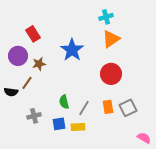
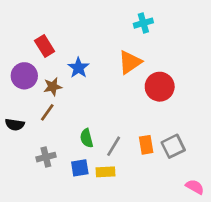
orange triangle: (111, 39) -> (130, 62), moved
blue star: (72, 50) -> (78, 68), moved, size x0.7
red circle: (111, 74) -> (160, 87), moved
brown line: (27, 83) -> (47, 112), moved

